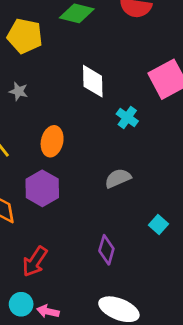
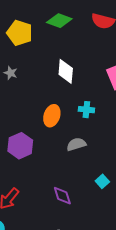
cyan cross: (127, 118) -> (86, 110), moved, turned -35
orange ellipse: (52, 141) -> (52, 116), moved
purple diamond: (106, 250) -> (62, 196), turned -40

